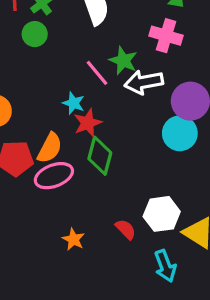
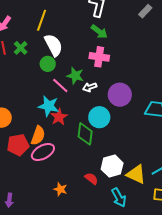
green circle: (35, 34) -> (48, 64), moved
white arrow: (144, 82) -> (90, 87), size x0.6
cyan star: (74, 103) -> (49, 106), size x1.5
cyan circle: (180, 133) -> (99, 117), moved
green diamond: (100, 156) -> (85, 134), moved

